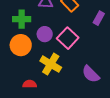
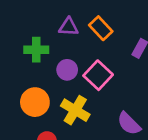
orange circle: (21, 45) -> (35, 102), moved

